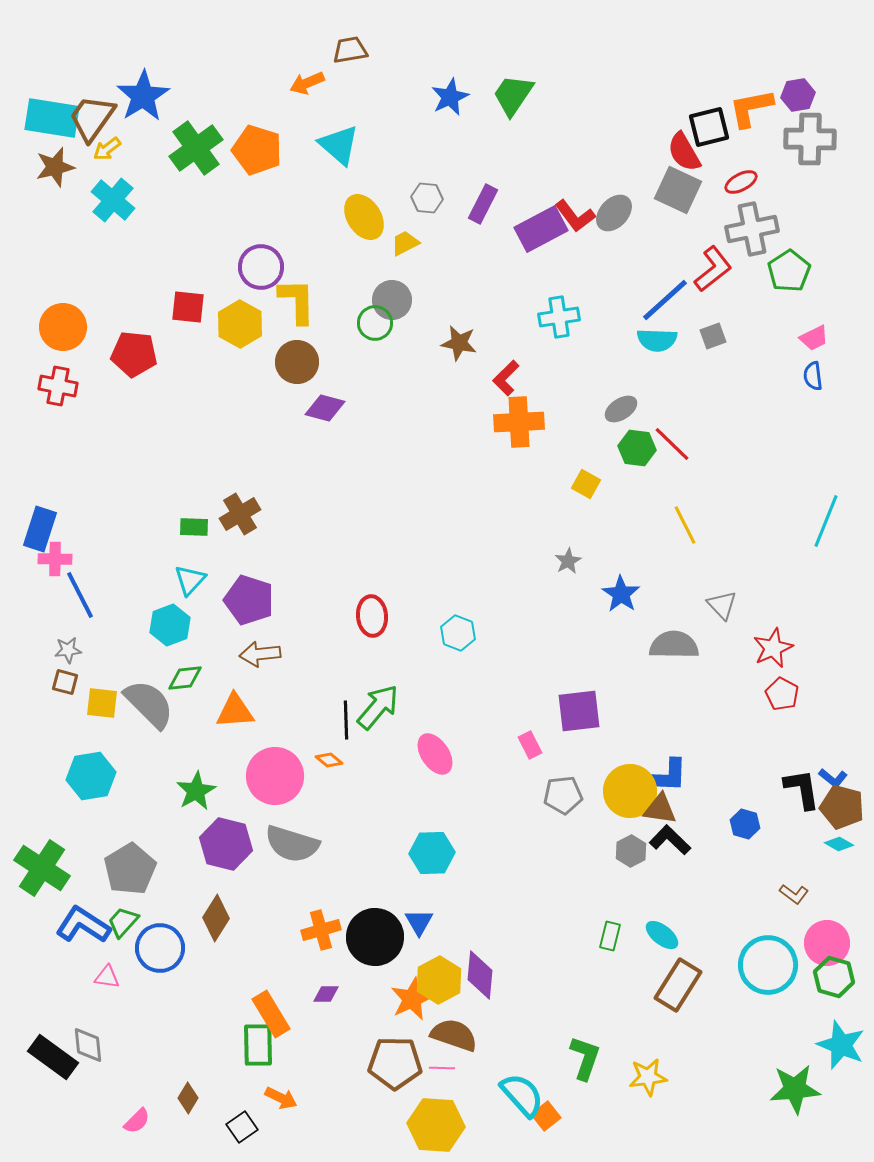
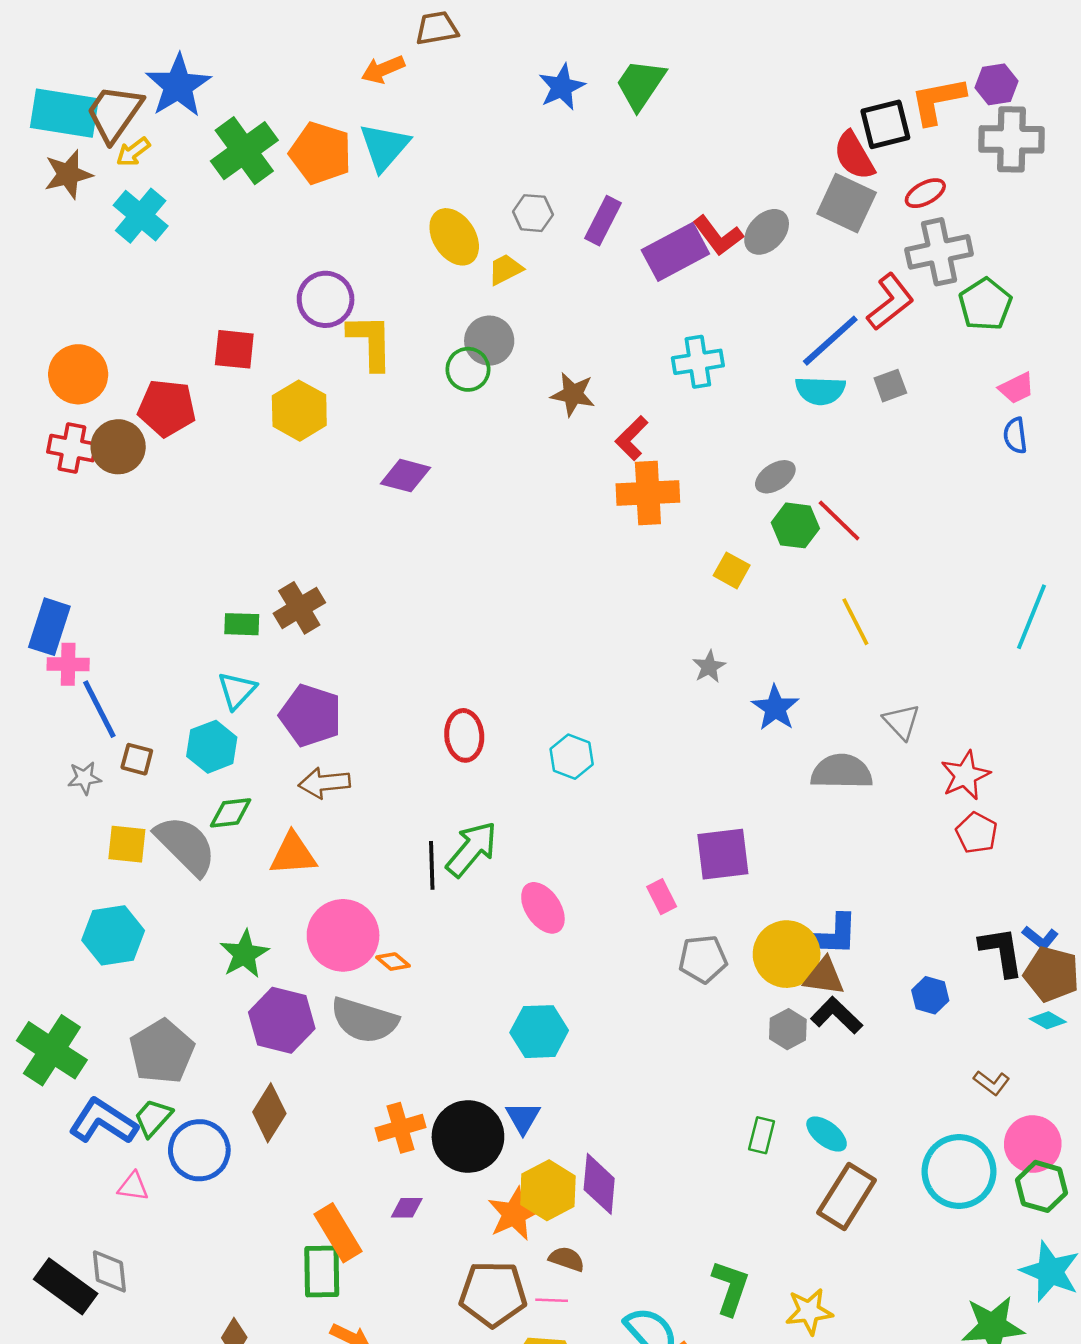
cyan triangle: (339, 145) -> (384, 147), moved, turned 30
yellow hexagon: (240, 324) -> (299, 411), moved
brown circle: (297, 362) -> (118, 447), moved
brown square: (65, 682) -> (137, 759), moved
orange diamond: (329, 760) -> (393, 962), moved
brown semicircle: (454, 1035) -> (567, 1259), size x0.6

